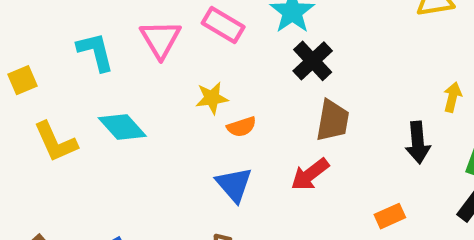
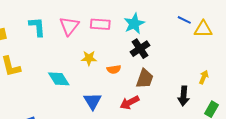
pink rectangle: (223, 25) -> (100, 24), turned -36
cyan diamond: (122, 127) -> (59, 79), moved
orange semicircle: (242, 127) -> (114, 69), moved

